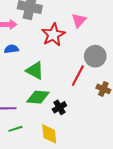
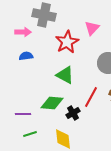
green triangle: (35, 71) -> (65, 75), moved
red line: (78, 76) -> (91, 97), moved

